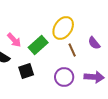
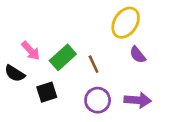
yellow ellipse: (63, 28) -> (126, 23), moved
brown line: (72, 50) -> (94, 64), moved

